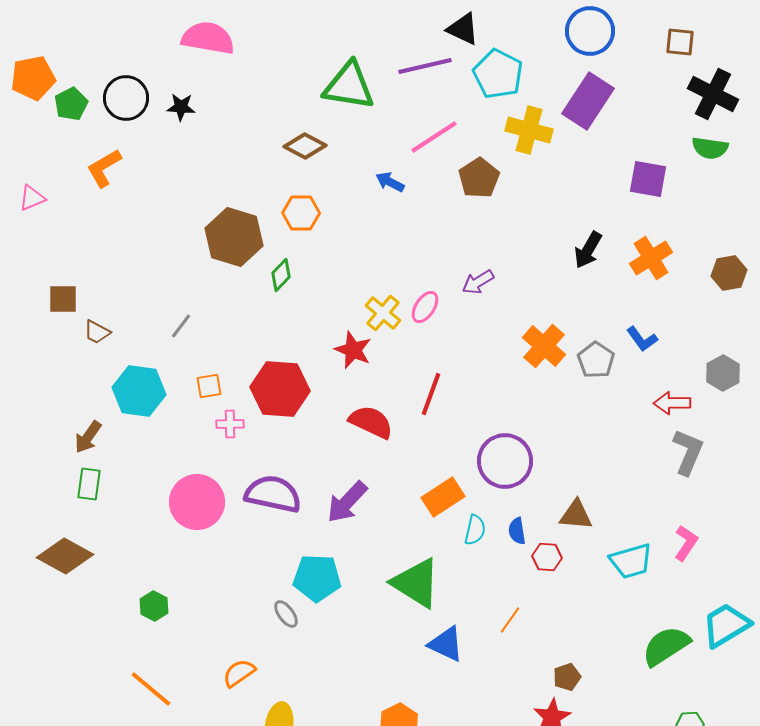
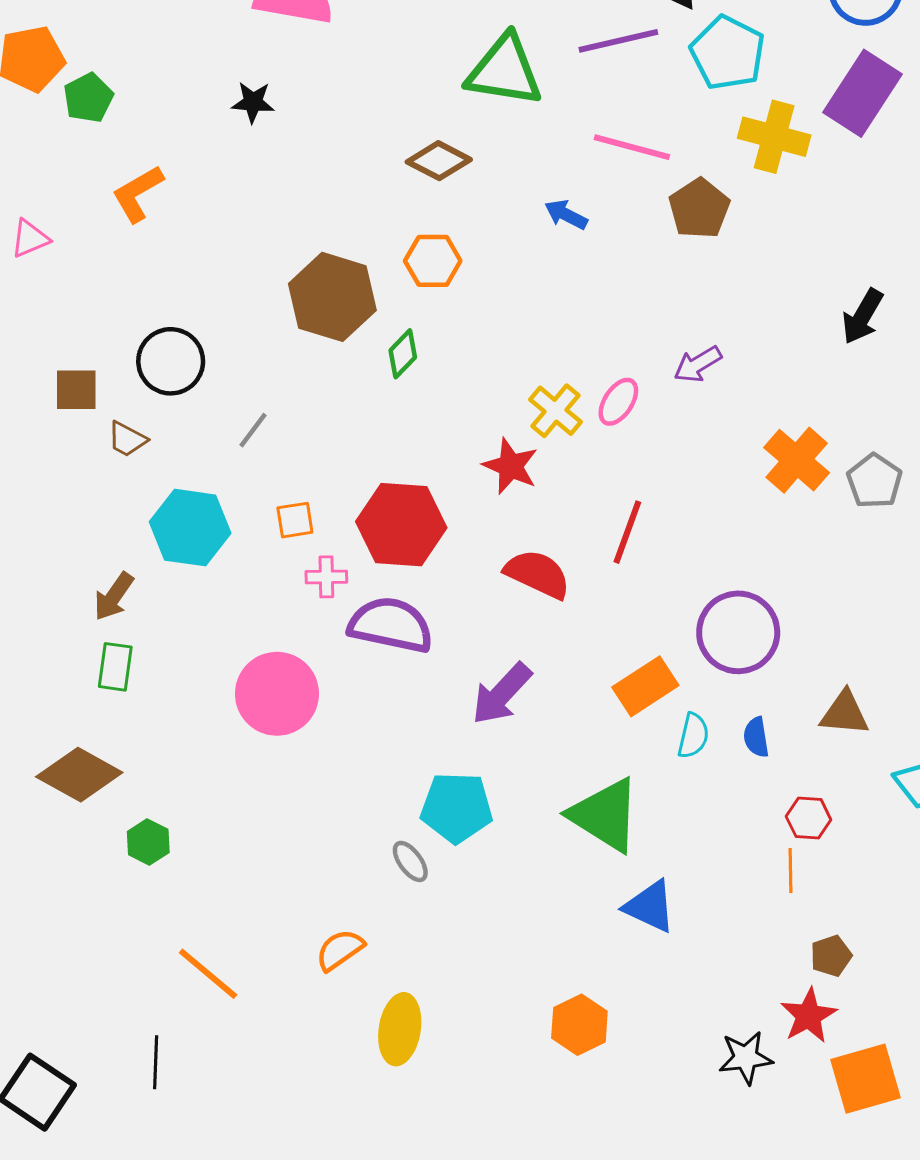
black circle: (126, 98) -> (171, 361), moved
pink line: (434, 137) -> (632, 147), turned 48
purple semicircle: (273, 494) -> (391, 625), moved
red hexagon: (547, 557) -> (809, 818), moved
green hexagon: (154, 606) -> (148, 842), moved
orange line: (510, 620) -> (791, 870), moved, turned -36

